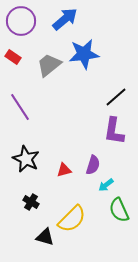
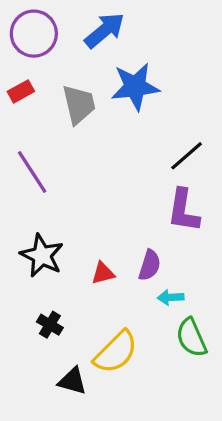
red rectangle: (13, 57) -> (21, 91), turned -63
gray trapezoid: (49, 65) -> (79, 104), turned 116
cyan arrow: (106, 185) -> (171, 297), turned 35

